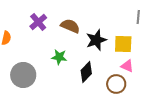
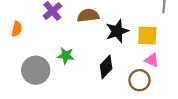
brown semicircle: (70, 26) -> (88, 15), turned -30
green star: (59, 57) -> (66, 56), moved

